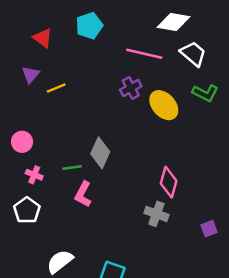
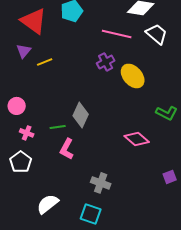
red triangle: (43, 38) -> (34, 21), size x1.6
green L-shape: (205, 93) -> (167, 113), moved
pink diamond: (169, 182) -> (137, 139), turned -65
gray cross: (156, 214) -> (101, 183), moved

